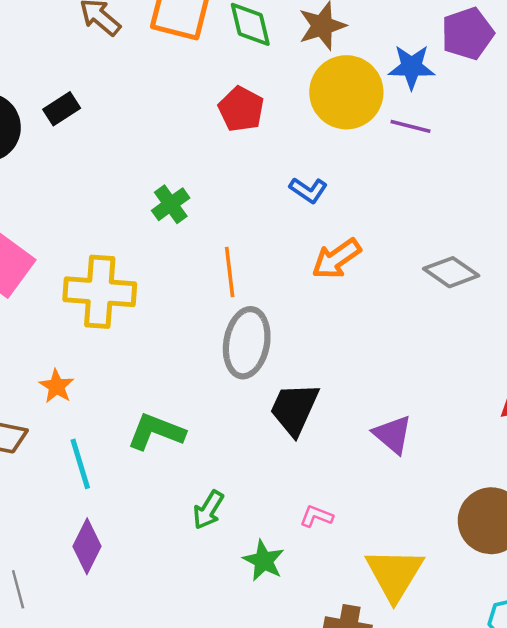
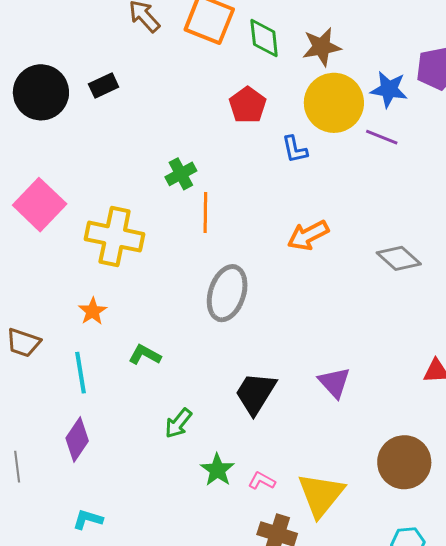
blue L-shape: (308, 190) -> (295, 149), moved, turned 36
orange line: (230, 272) -> (205, 213), moved
orange star: (57, 386) -> (93, 311), moved
black trapezoid: (294, 409) -> (256, 393), moved
green L-shape: (156, 432) -> (145, 355), size x0.7
pink L-shape: (316, 516) -> (262, 481), moved

